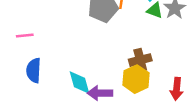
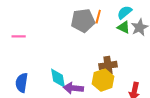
blue semicircle: (34, 70) -> (22, 83), moved

